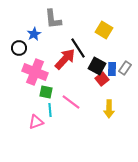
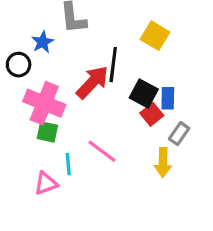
black line: (78, 48) -> (113, 65), turned 40
gray rectangle: (125, 68) -> (179, 134), moved
green square: (46, 92) -> (47, 132), moved

